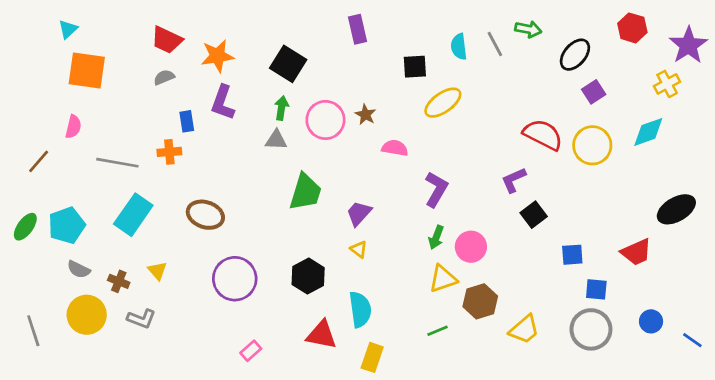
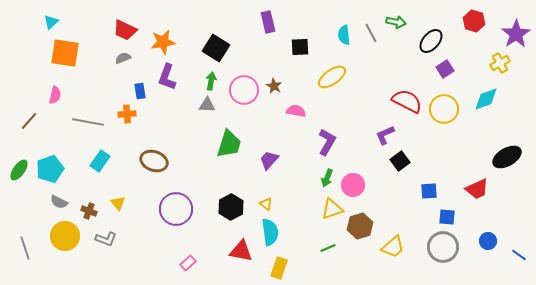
black square: (415, 67) -> (300, 47), moved
cyan rectangle: (133, 215) -> (100, 161), size x0.7
yellow triangle: (359, 249) -> (266, 204), moved

